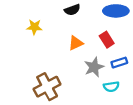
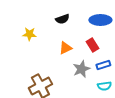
cyan semicircle: (111, 87) -> (104, 86), moved

